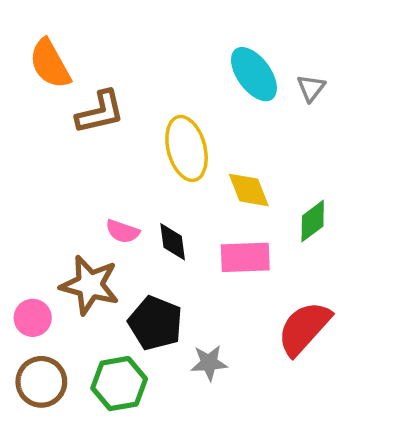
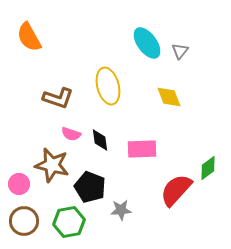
brown L-shape: (100, 112) -> (58, 98), moved, turned 32
yellow diamond: (249, 190) -> (169, 97), moved
green diamond: (313, 221) -> (208, 168), moved

